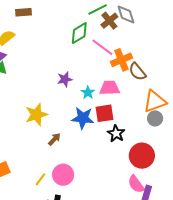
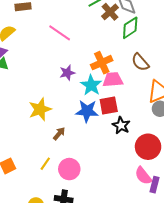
green diamond: (79, 33) -> (130, 28), moved
pink line: (102, 47) -> (60, 33), moved
orange cross: (121, 60) -> (102, 63), moved
cyan star: (88, 93) -> (91, 85), size x1.5
yellow line: (40, 179) -> (45, 164), moved

